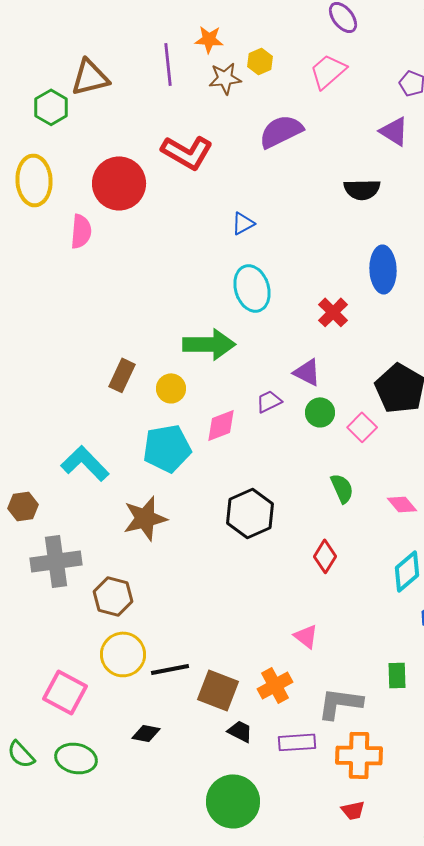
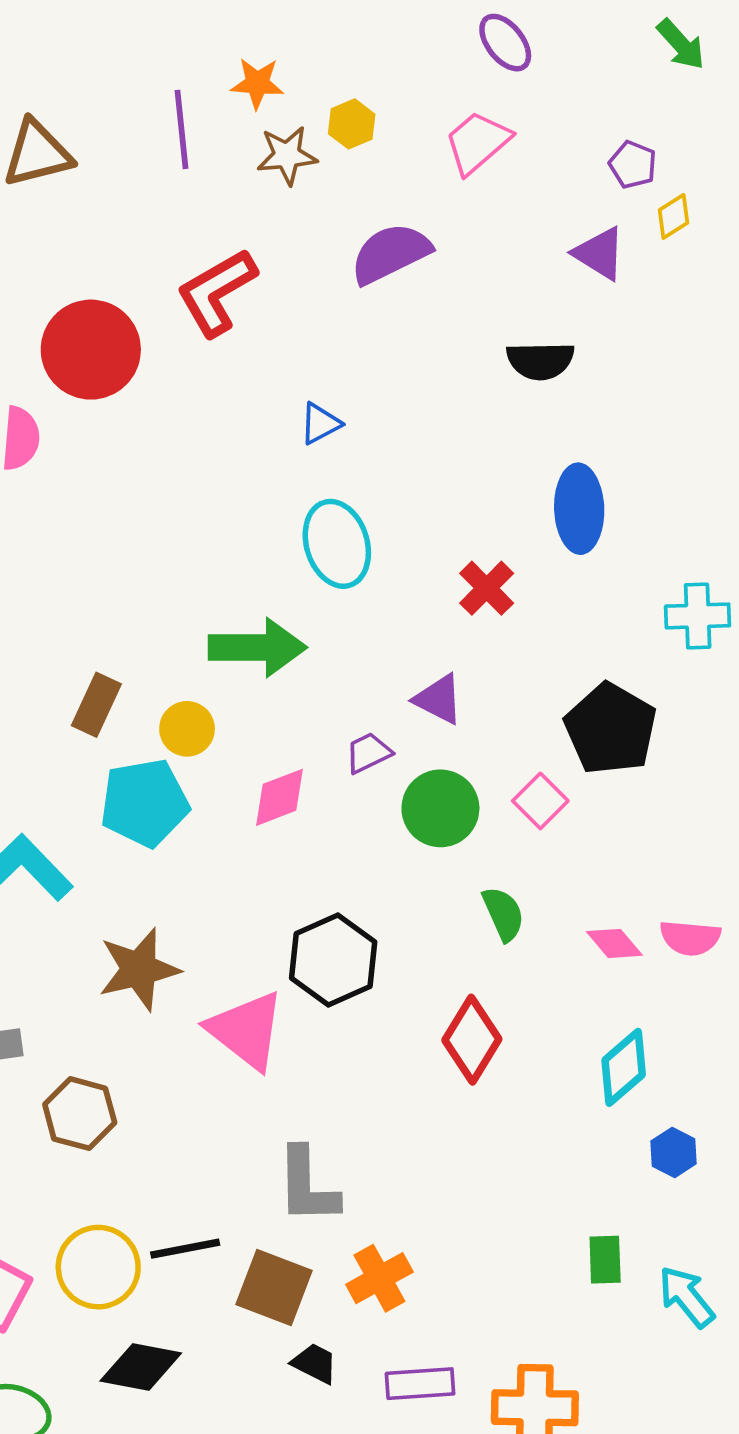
red L-shape: (187, 152) -> (217, 292), turned 120
green circle: (320, 412) -> (440, 808), moved, size x1.4
cyan pentagon: (167, 448) -> (144, 803), moved
red diamond: (325, 556) -> (472, 1040), size x1.4
pink triangle: (306, 636) -> (246, 1030), moved, size x1.8
yellow circle: (123, 654) -> (98, 1267), moved
gray L-shape: (340, 703) -> (307, 1186), moved, turned -99
black diamond: (146, 733) -> (141, 1367), size x1.5

